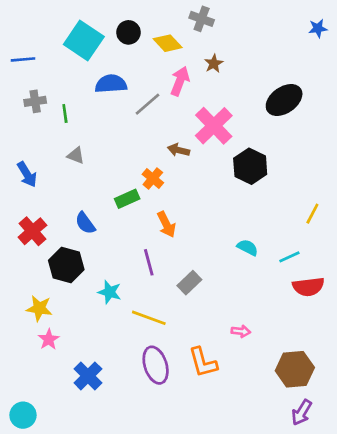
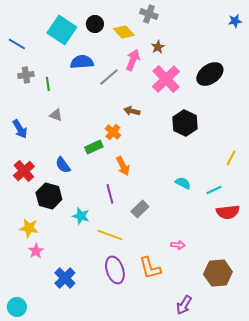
blue line: (23, 59) -> (17, 44), turned 36
pink cross: (214, 126) -> (166, 79), moved
purple arrow: (302, 412) -> (184, 305), moved

